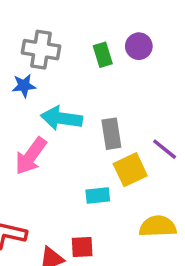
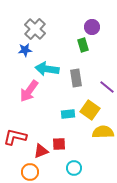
gray cross: (41, 50) -> (35, 29), turned 35
green rectangle: (103, 55) -> (83, 45), moved
yellow square: (130, 170) -> (90, 110), moved, turned -30

